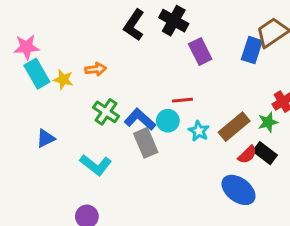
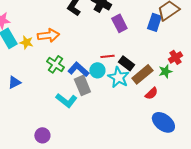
orange arrow: (96, 69) -> (48, 35), size x1.5
cyan star: (199, 131) -> (118, 77), size x1.5
black rectangle: (265, 153) -> (126, 63), moved
cyan L-shape: (96, 165) -> (66, 100), moved
blue ellipse: (239, 190) -> (163, 122), moved

